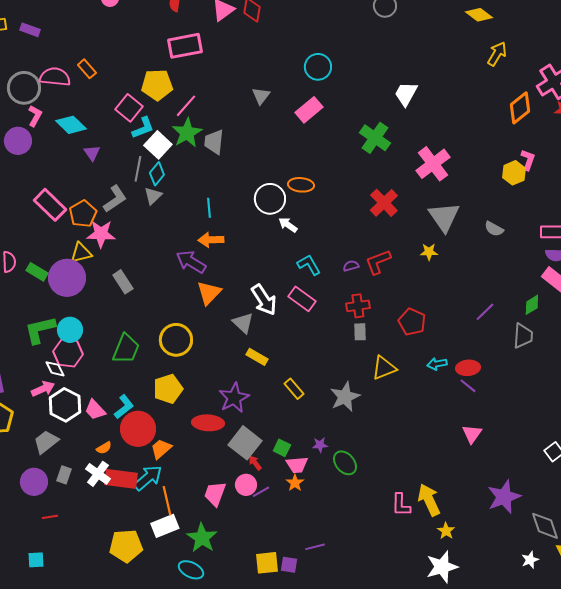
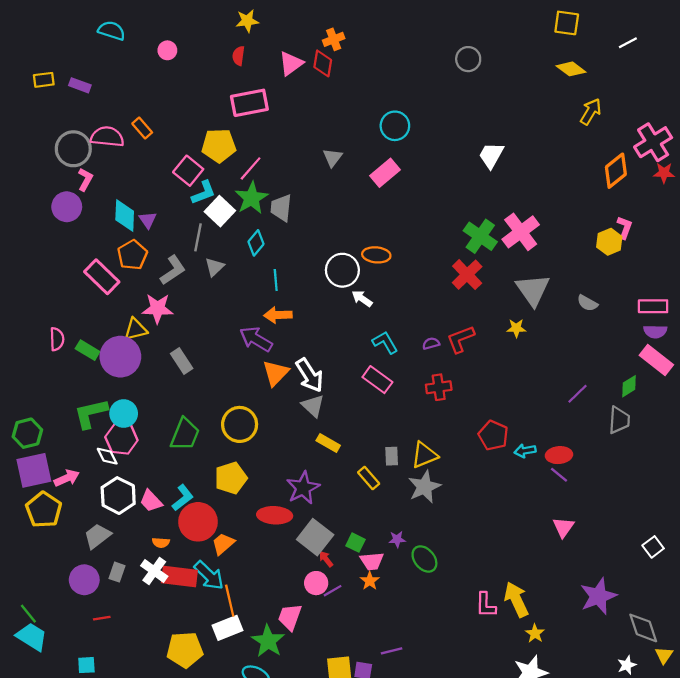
cyan diamond: (71, 125) -> (125, 215), moved, turned 48
green cross: (375, 138) -> (480, 236), moved
cyan diamond: (157, 174) -> (256, 243), moved
orange pentagon: (83, 214) -> (132, 255), moved
white arrow: (264, 300) -> (310, 375), moved
red pentagon: (412, 322) -> (493, 435), moved
gray rectangle: (360, 332) -> (392, 456), moved
yellow triangle: (384, 368) -> (424, 455), moved
pink arrow: (43, 389) -> (67, 478), moved
orange semicircle: (104, 448) -> (161, 543), turned 35
cyan arrow: (148, 478) -> (209, 575), turned 84
pink trapezoid: (215, 494) -> (290, 617), moved

